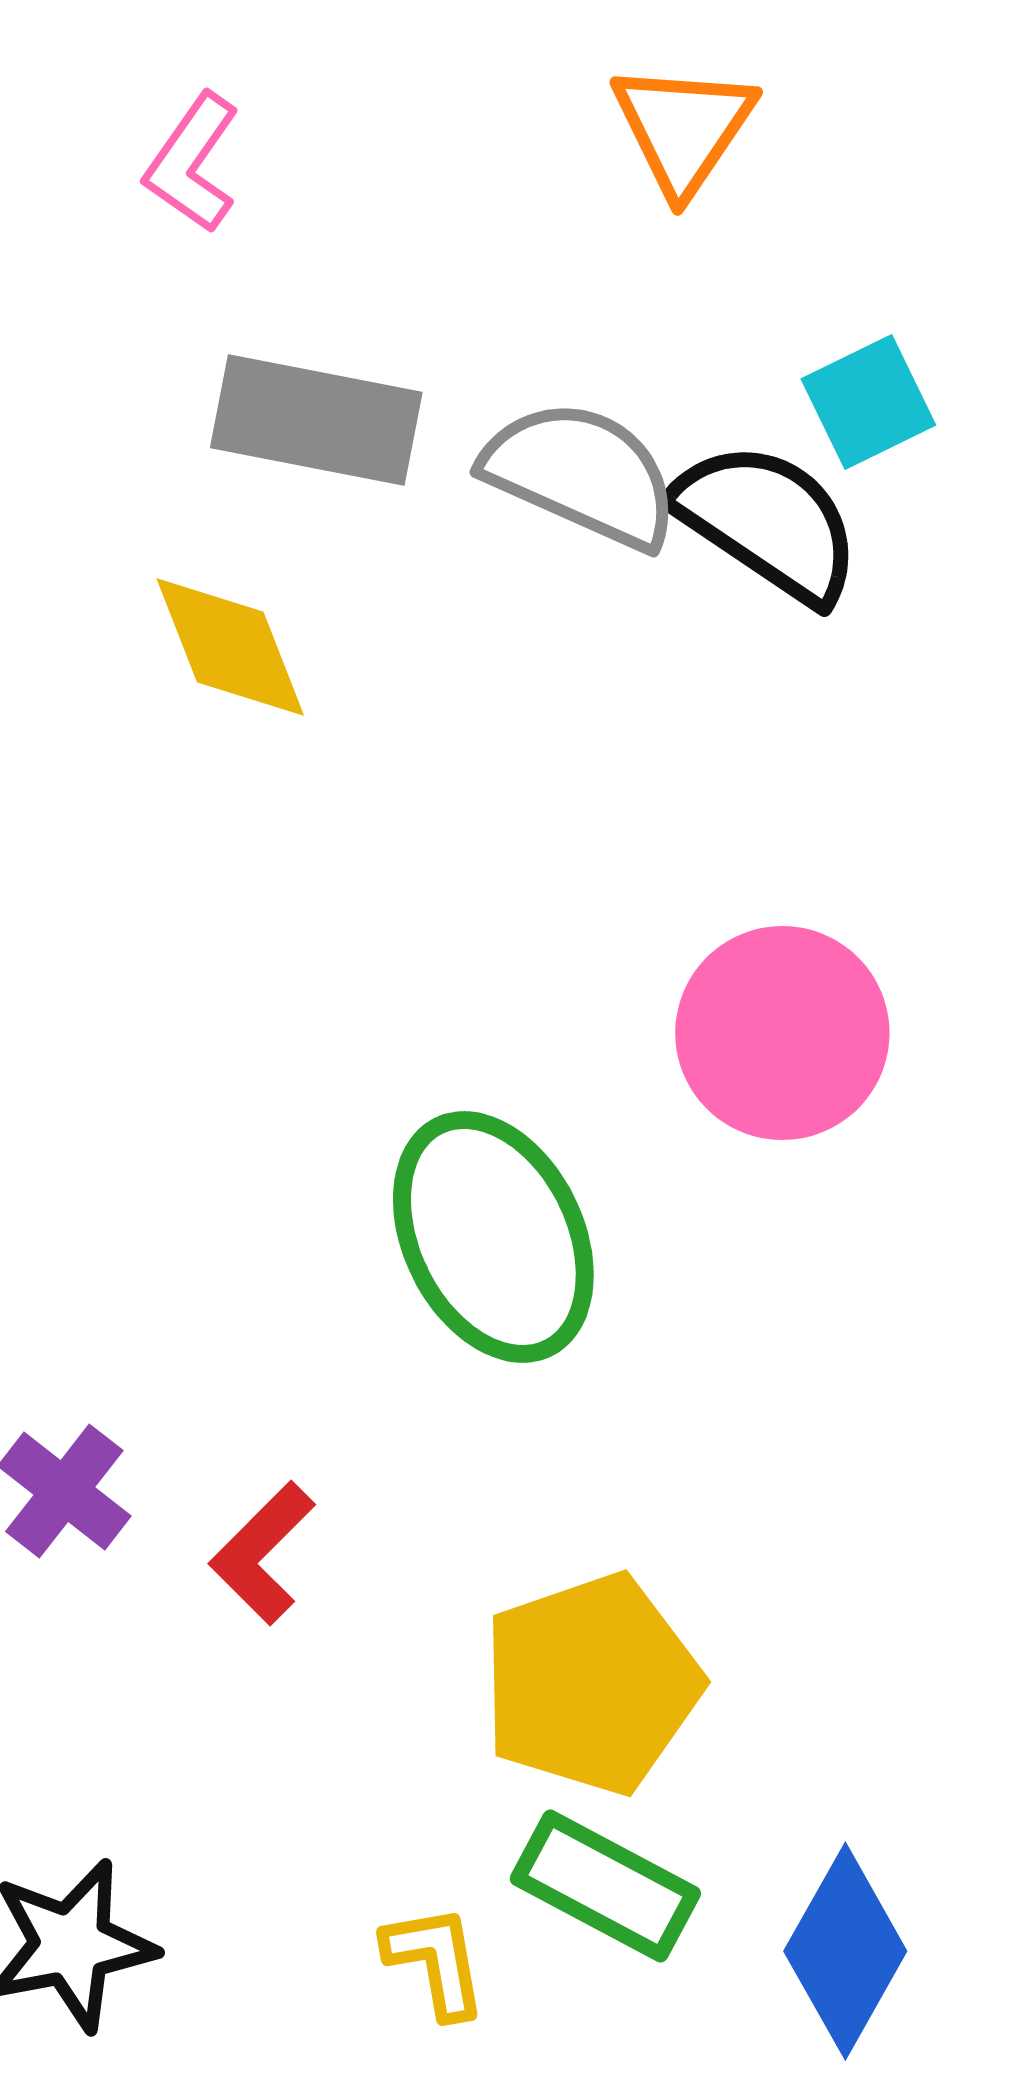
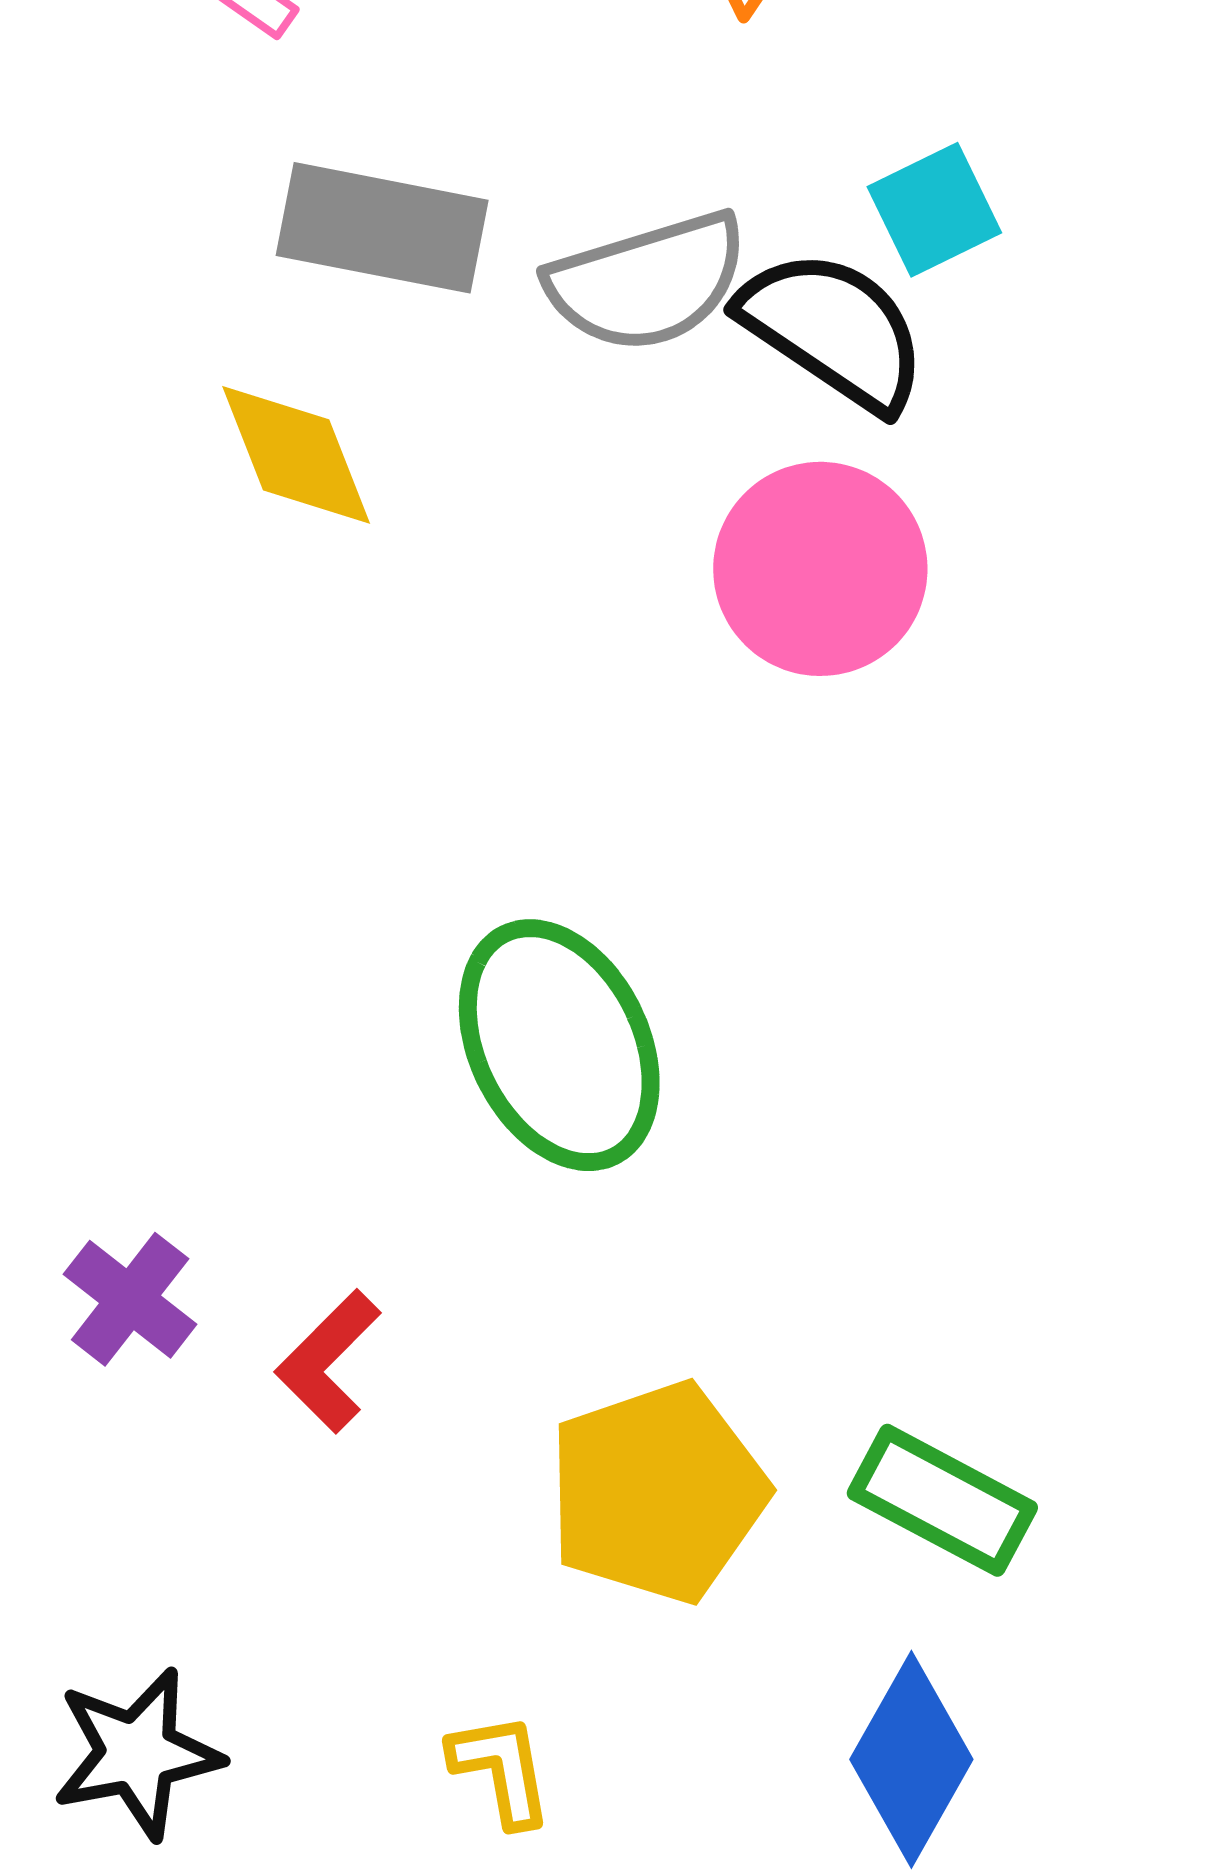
gray semicircle: (581, 474) -> (647, 282), turned 139
pink circle: (782, 1033) -> (820, 569), moved
green rectangle: (605, 1886) -> (942, 1500), moved

